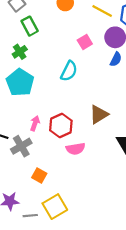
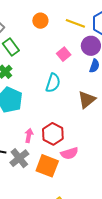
brown triangle: (99, 114) -> (87, 100), moved
orange square: (39, 175) -> (47, 166), moved, size x1.6

